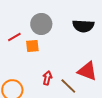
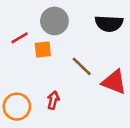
red arrow: (47, 78) -> (53, 100), moved
brown line: (68, 86) -> (82, 66), moved

